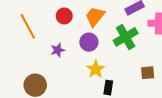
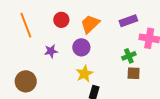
green cross: (126, 37) -> (129, 56), moved, size x0.6
brown square: (148, 73) -> (134, 73), moved

